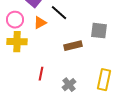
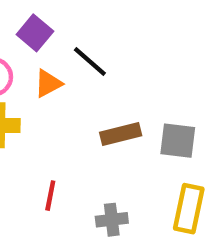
gray square: (99, 31) -> (178, 141), moved
gray cross: (69, 85) -> (112, 220), turned 32

